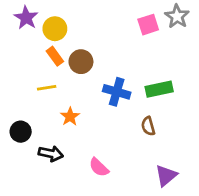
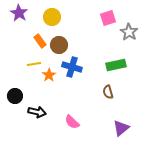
gray star: (177, 16) -> (129, 32), moved
yellow circle: (55, 29) -> (52, 17), moved
blue cross: (117, 92) -> (72, 67), moved
orange star: (70, 117) -> (49, 75), moved

